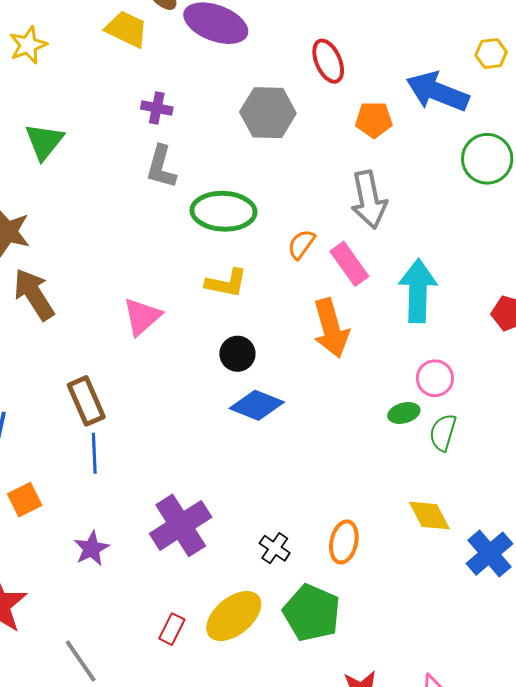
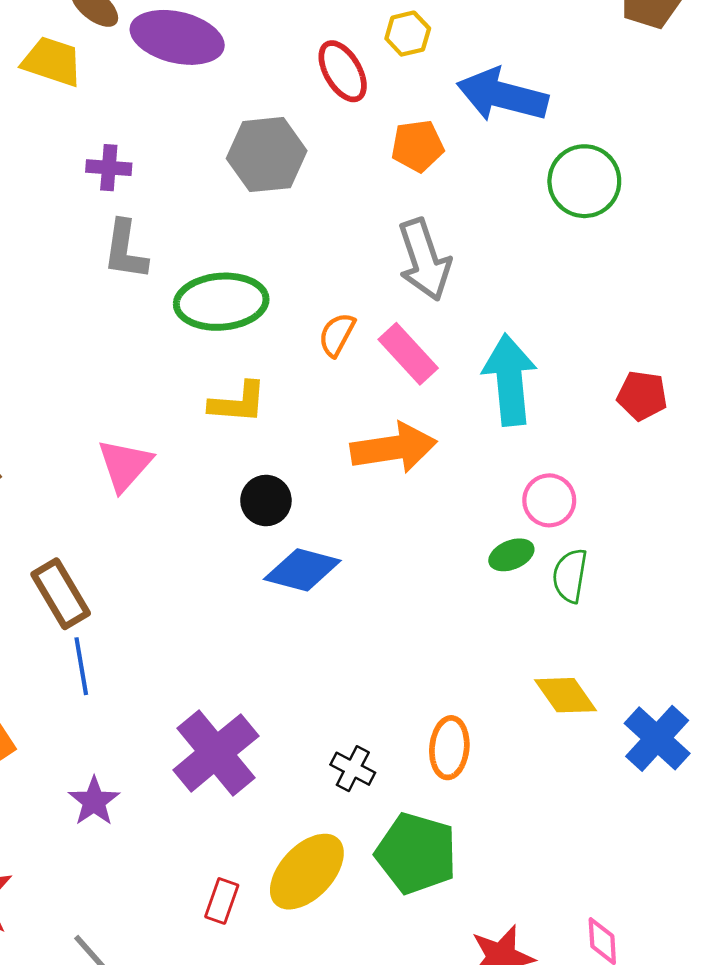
yellow hexagon: (491, 54) -> (408, 34), moved
orange arrow: (331, 328) -> (394, 448), turned -76

